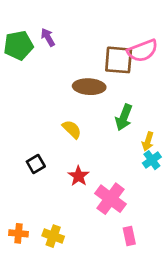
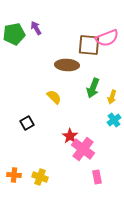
yellow arrow: (148, 141) -> (112, 97), moved
red star: (78, 176) -> (70, 136), moved

